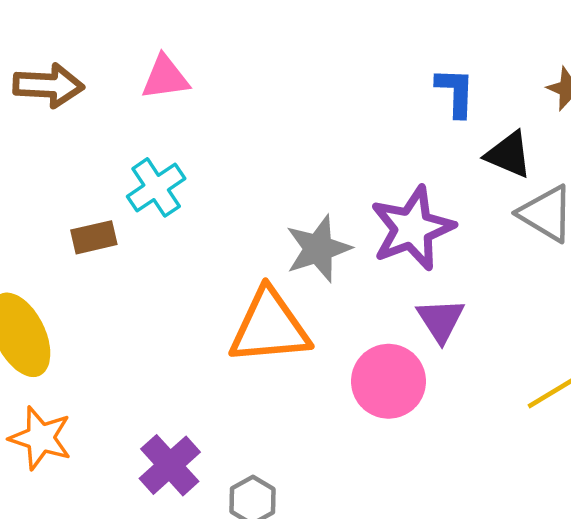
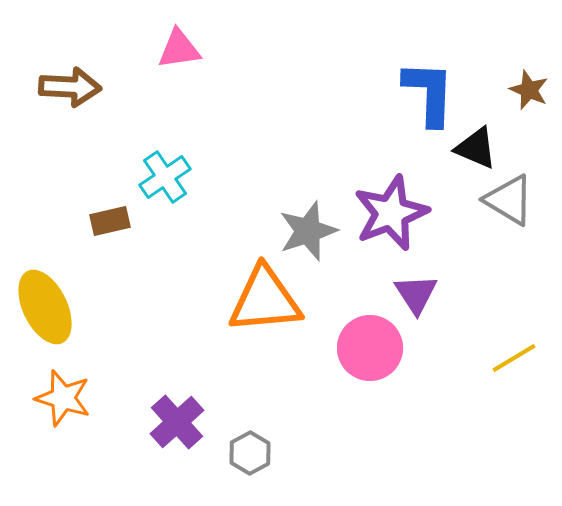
pink triangle: (165, 77) -> (179, 49), moved
blue L-shape: (455, 92) -> (429, 93), size x1.5

